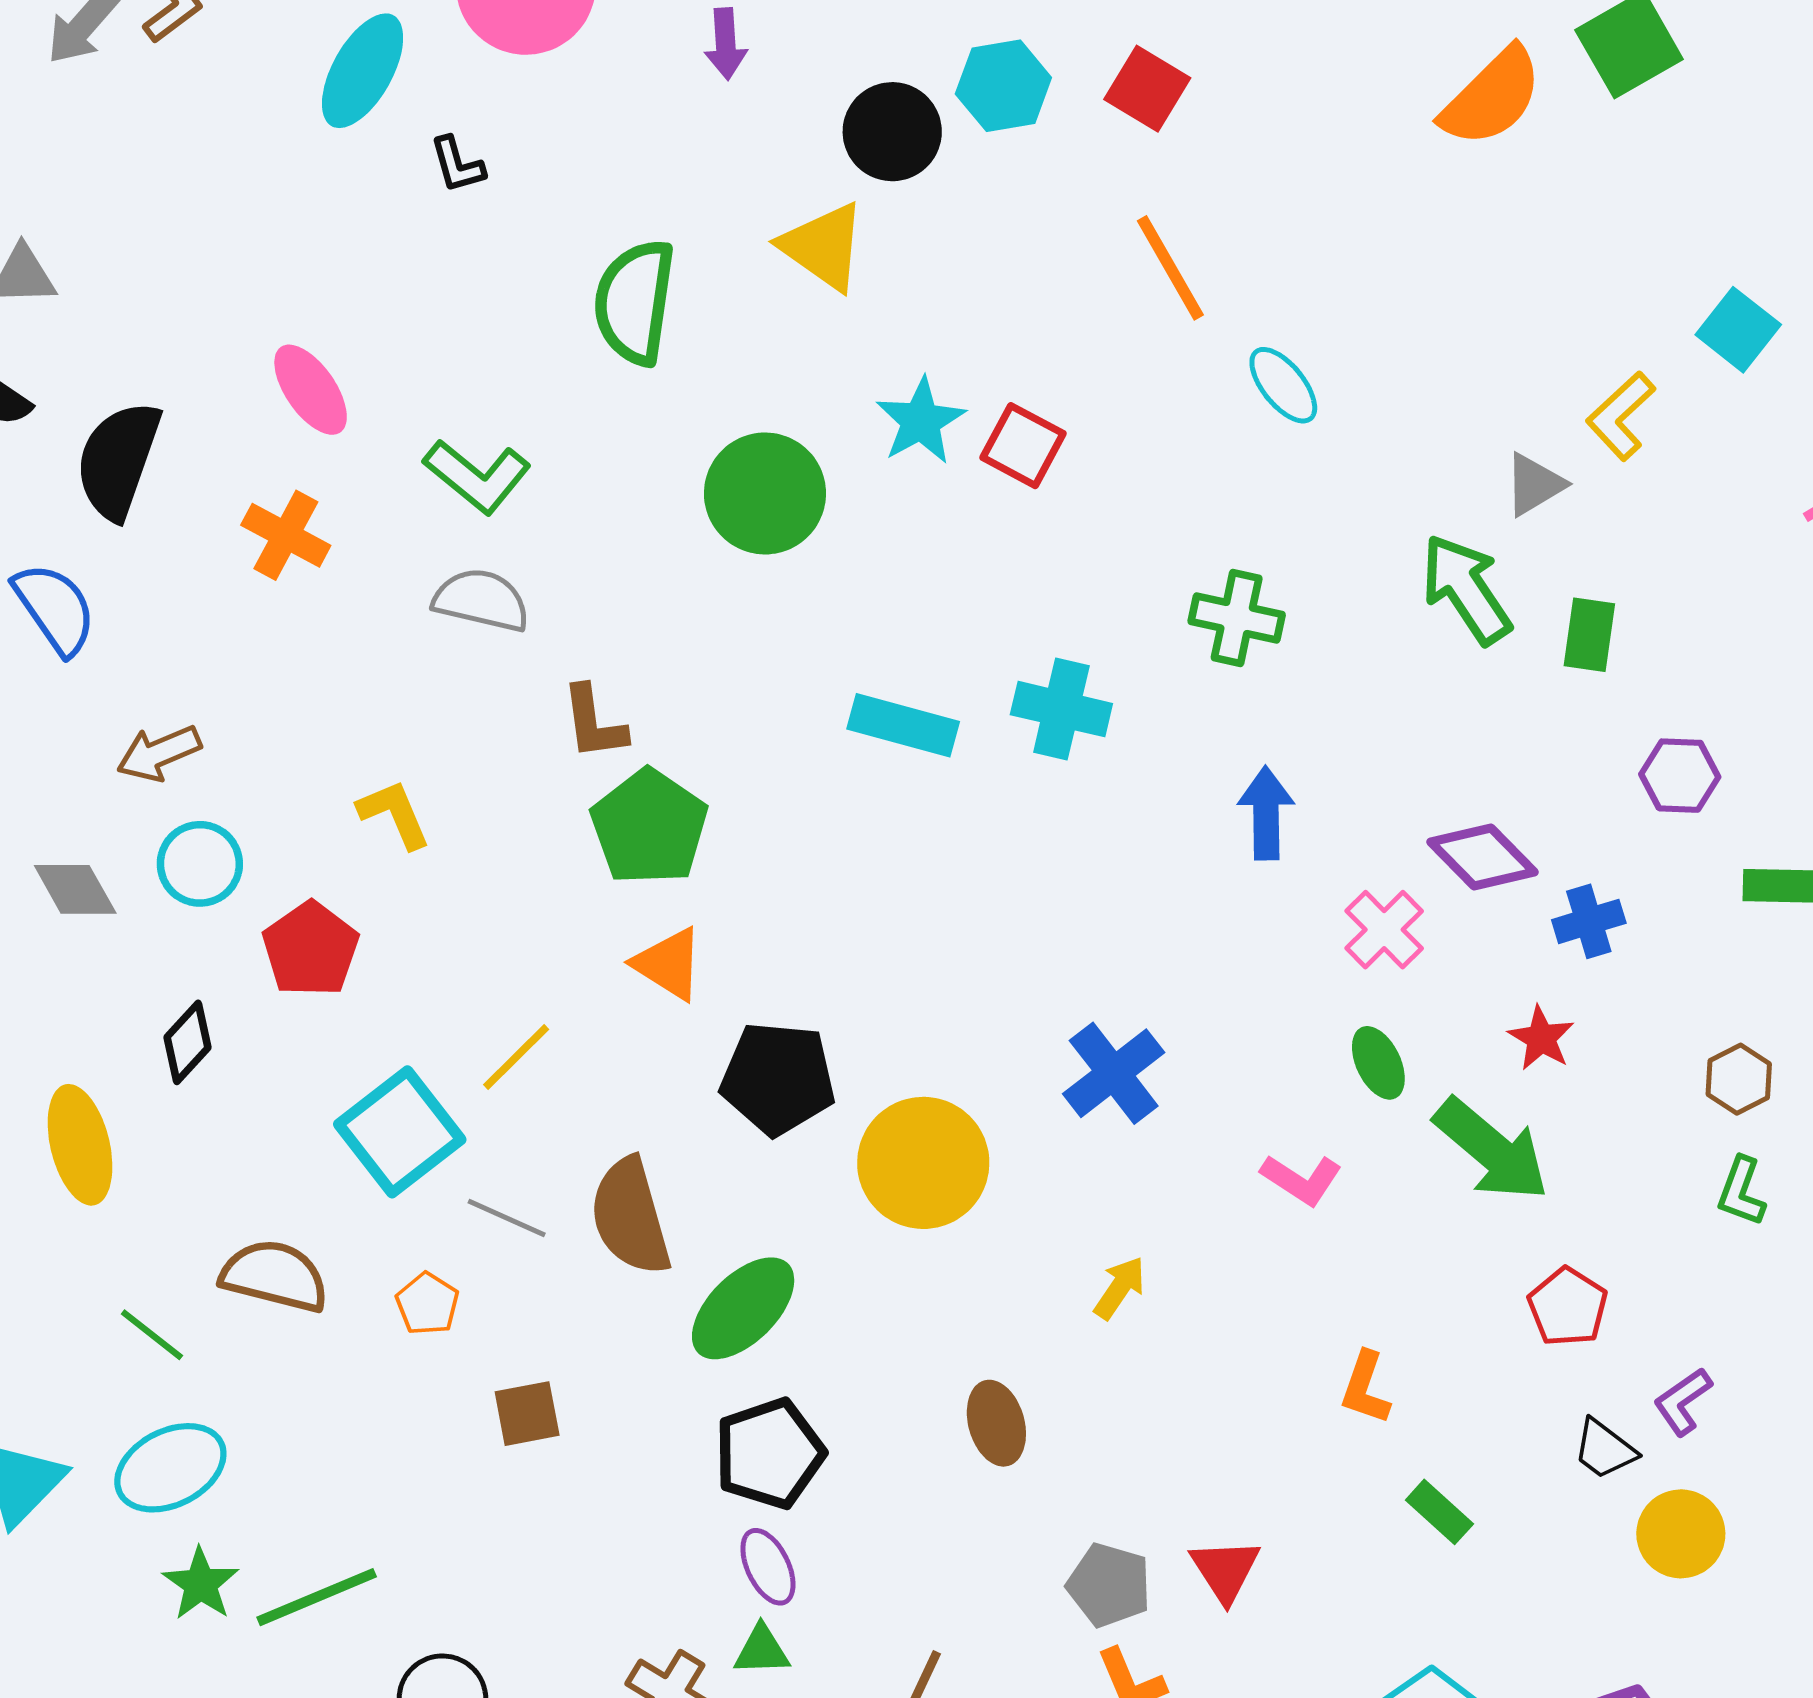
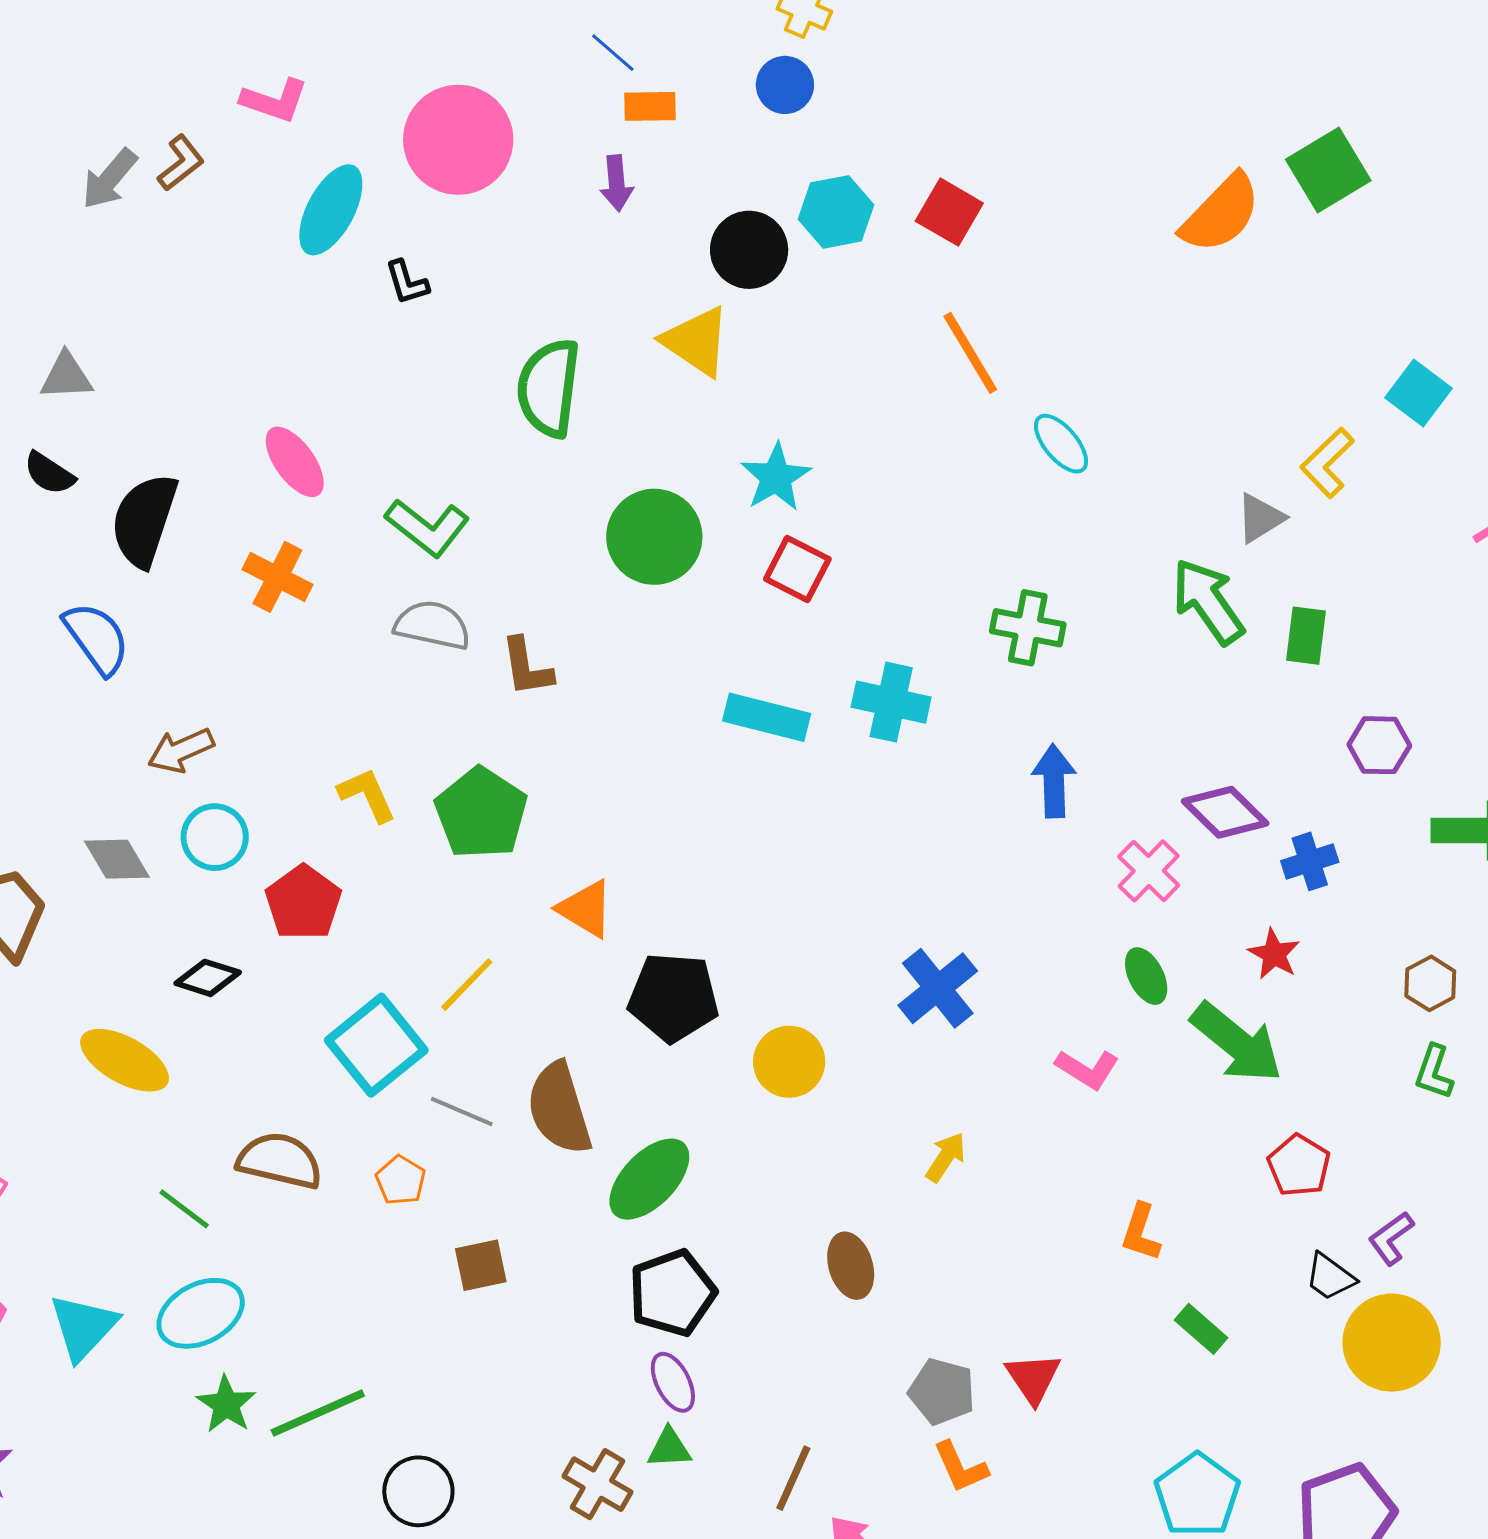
red square: (1023, 446) -> (797, 569), moved
brown L-shape: (594, 723) -> (527, 667), moved
green pentagon: (649, 827) -> (481, 813), moved
black diamond: (187, 1042) -> (208, 978), turned 66
yellow ellipse: (80, 1145) -> (125, 1060), turned -46
yellow circle: (923, 1163) -> (789, 1062), size x0.7
yellow circle: (1681, 1534) -> (1392, 1343), size x1.4

